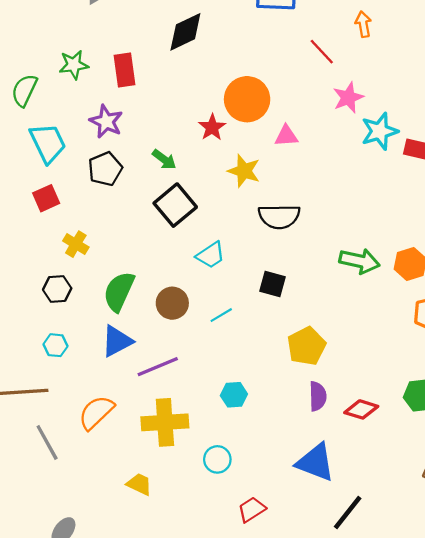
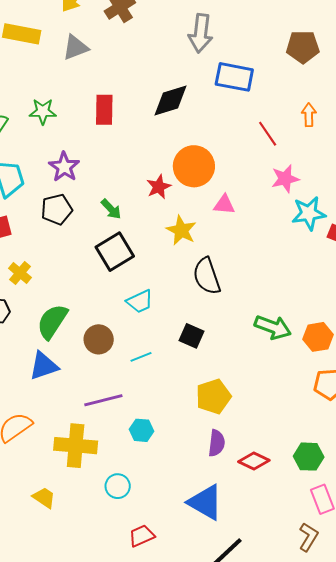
black diamond: (185, 32) -> (171, 101), moved
red rectangle: (125, 70) -> (104, 110), moved
black semicircle: (279, 216) -> (207, 276), turned 63
purple line: (158, 367) -> (103, 400), moved

